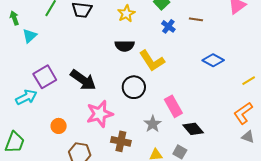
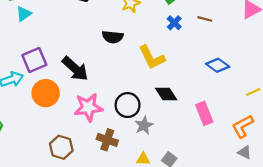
black semicircle: (125, 46) -> (113, 37), moved
black circle: (134, 87) -> (128, 105), moved
pink rectangle: (173, 106) -> (204, 113), moved
orange circle: (59, 126) -> (46, 93), moved, size x1.6
black diamond: (193, 129) -> (166, 94), moved

